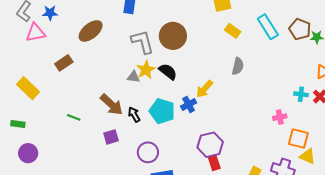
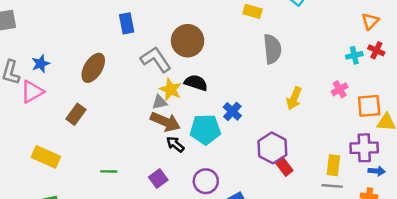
gray semicircle: (238, 66) -> (272, 49), size x1.4
yellow arrow: (204, 89) -> (294, 98), moved
brown arrow: (111, 105) -> (165, 122), moved

